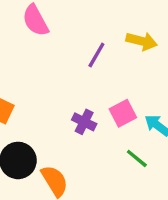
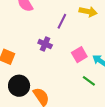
purple cross: (84, 122) -> (45, 44), moved

